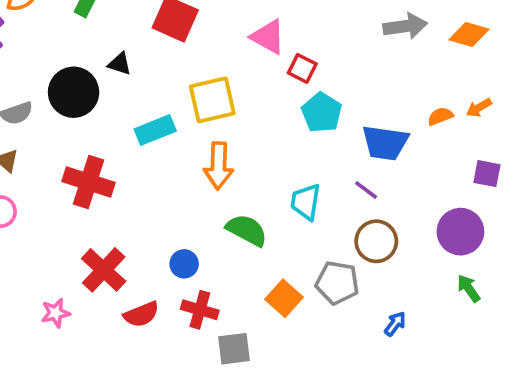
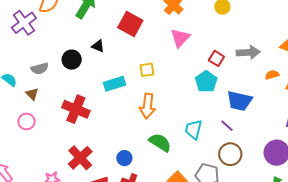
gray arrow: (405, 26) -> (248, 52), moved
pink triangle: (268, 37) -> (180, 38), turned 40
red square: (302, 68) -> (216, 58), moved
black circle: (74, 92) -> (72, 60), size x0.7
yellow square: (212, 100) -> (147, 70), size x0.6
orange semicircle: (440, 116) -> (272, 75), moved

